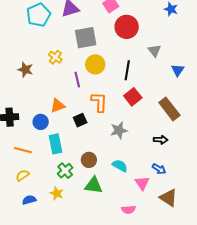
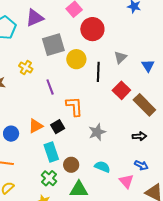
gray triangle: (155, 51) -> (120, 57), moved, turned 32
yellow circle: (95, 64) -> (76, 59), moved
red square: (133, 97) -> (121, 90), moved
orange triangle: (58, 106) -> (36, 126), moved
blue circle: (41, 122) -> (11, 134), moved
cyan rectangle: (55, 144) -> (51, 152), moved

